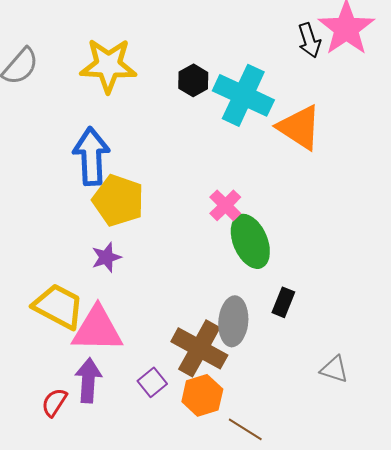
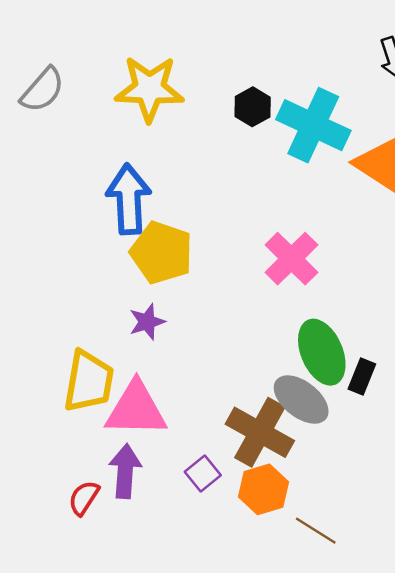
pink cross: (225, 205) -> (291, 259), size x1.4
green ellipse: (250, 241) -> (322, 352), moved
yellow trapezoid: (58, 306) -> (89, 381), turned 72
gray ellipse: (233, 321) -> (301, 400), turned -57

